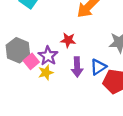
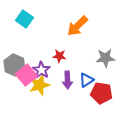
pink square: (31, 61) -> (26, 75), size x1.5
yellow star: (46, 73) -> (39, 85), size x1.5

